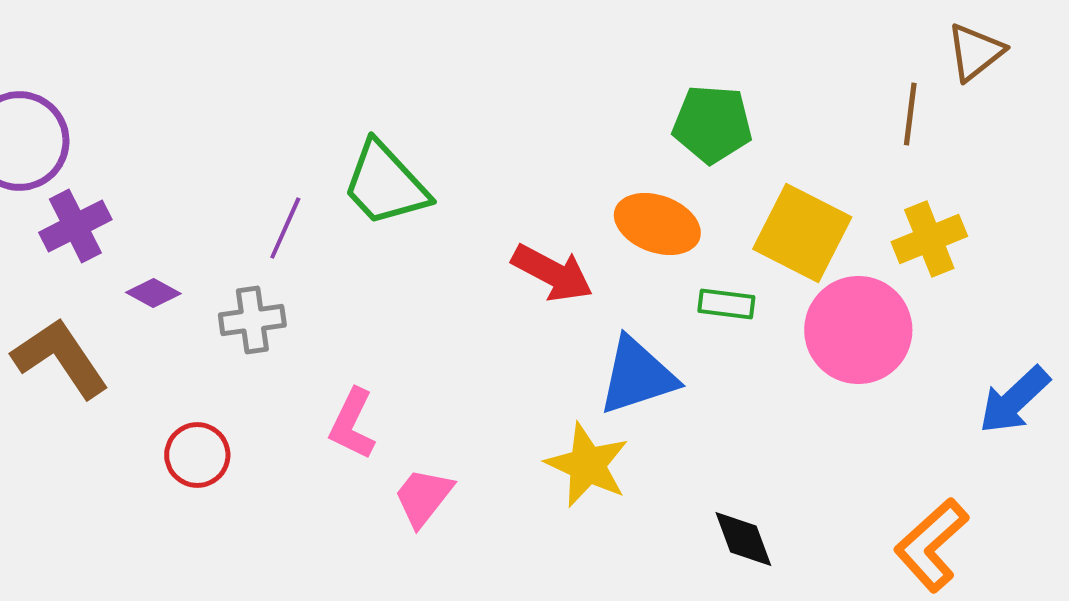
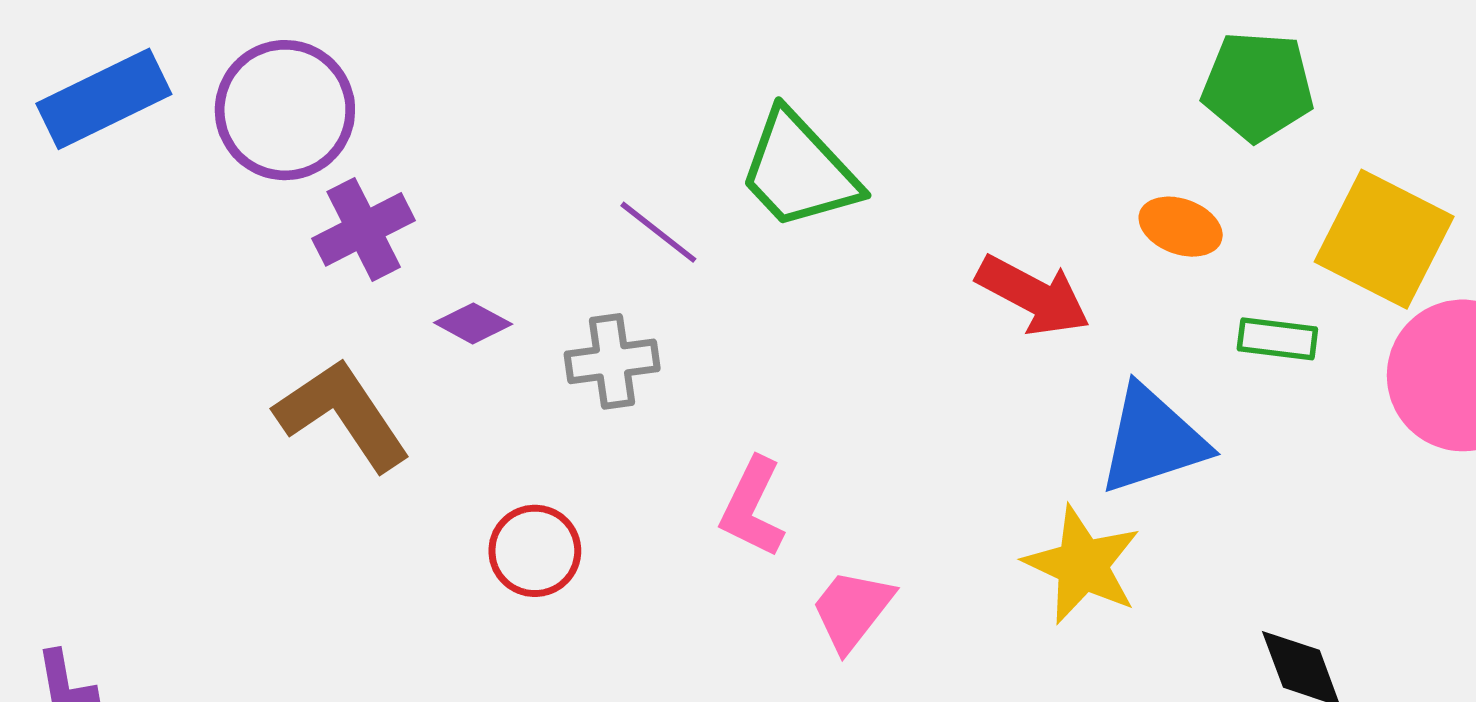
orange ellipse: (657, 224) -> (1181, 227), size x0.7
purple line: (285, 228) -> (658, 232), turned -76

